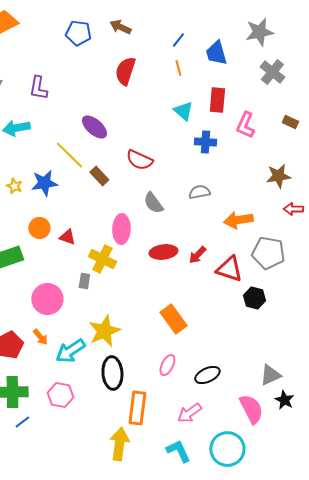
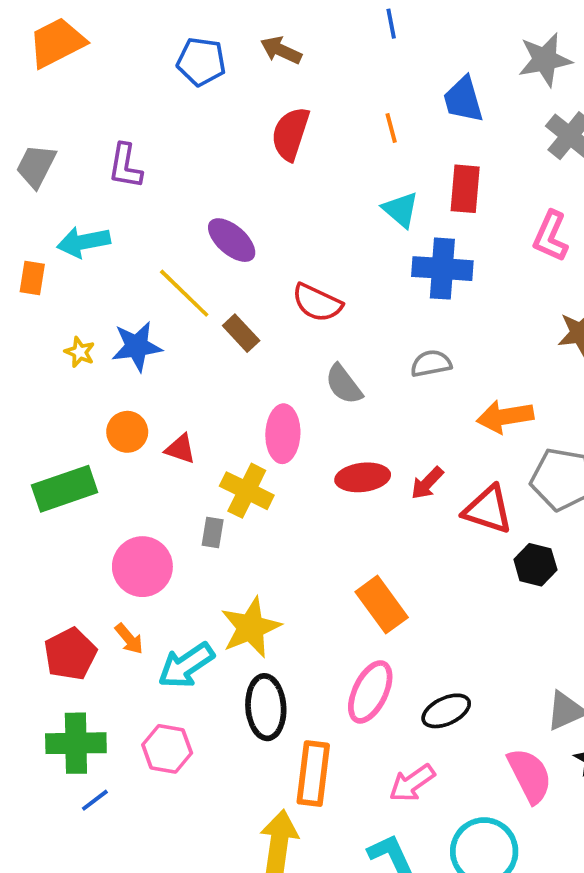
blue line: (178, 40) -> (391, 24), moved, turned -49
pink L-shape: (245, 125) -> (551, 236), moved
blue cross: (205, 142) -> (442, 269), size x1.4
pink ellipse: (167, 365) -> (370, 692), size x1.5

